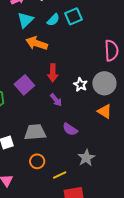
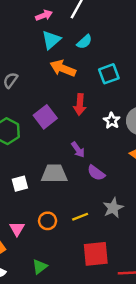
cyan square: (73, 16) -> (109, 74), moved
purple arrow: (56, 100) -> (78, 150), moved
orange circle: (37, 161) -> (48, 221), moved
yellow line: (60, 175) -> (80, 217), moved

